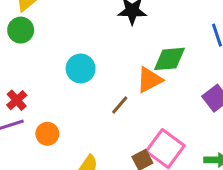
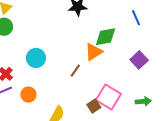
cyan circle: (81, 68) -> (36, 58), moved

